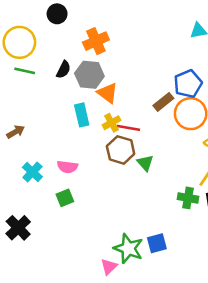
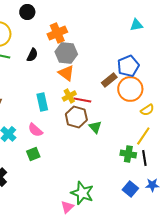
gray hexagon: (89, 75) -> (66, 53), moved
cyan rectangle: (82, 115) -> (42, 102), moved
pink semicircle: (67, 167) -> (35, 130), turned 35
blue square: (157, 243) -> (130, 189), moved, turned -35

